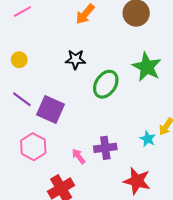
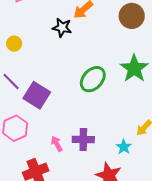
black star: (75, 59) -> (62, 28), moved
cyan star: (148, 139) -> (124, 147), moved

